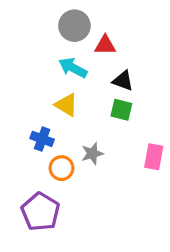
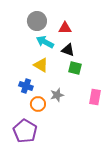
gray circle: (74, 26) -> (37, 21), moved
black triangle: (123, 81) -> (68, 50), moved

